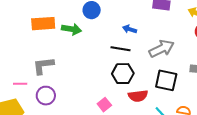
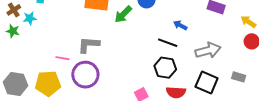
green arrow: (71, 29) -> (123, 14), turned 114
purple circle: (46, 96) -> (85, 75), size x1.4

